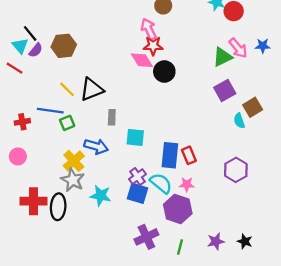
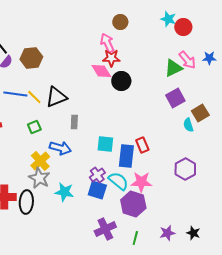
blue line: (50, 111) -> (15, 94), moved
cyan square: (135, 137) -> (105, 144), moved
red rectangle: (189, 155) -> (142, 145), moved
pink star: (187, 184) -> (141, 182), size x1.5

